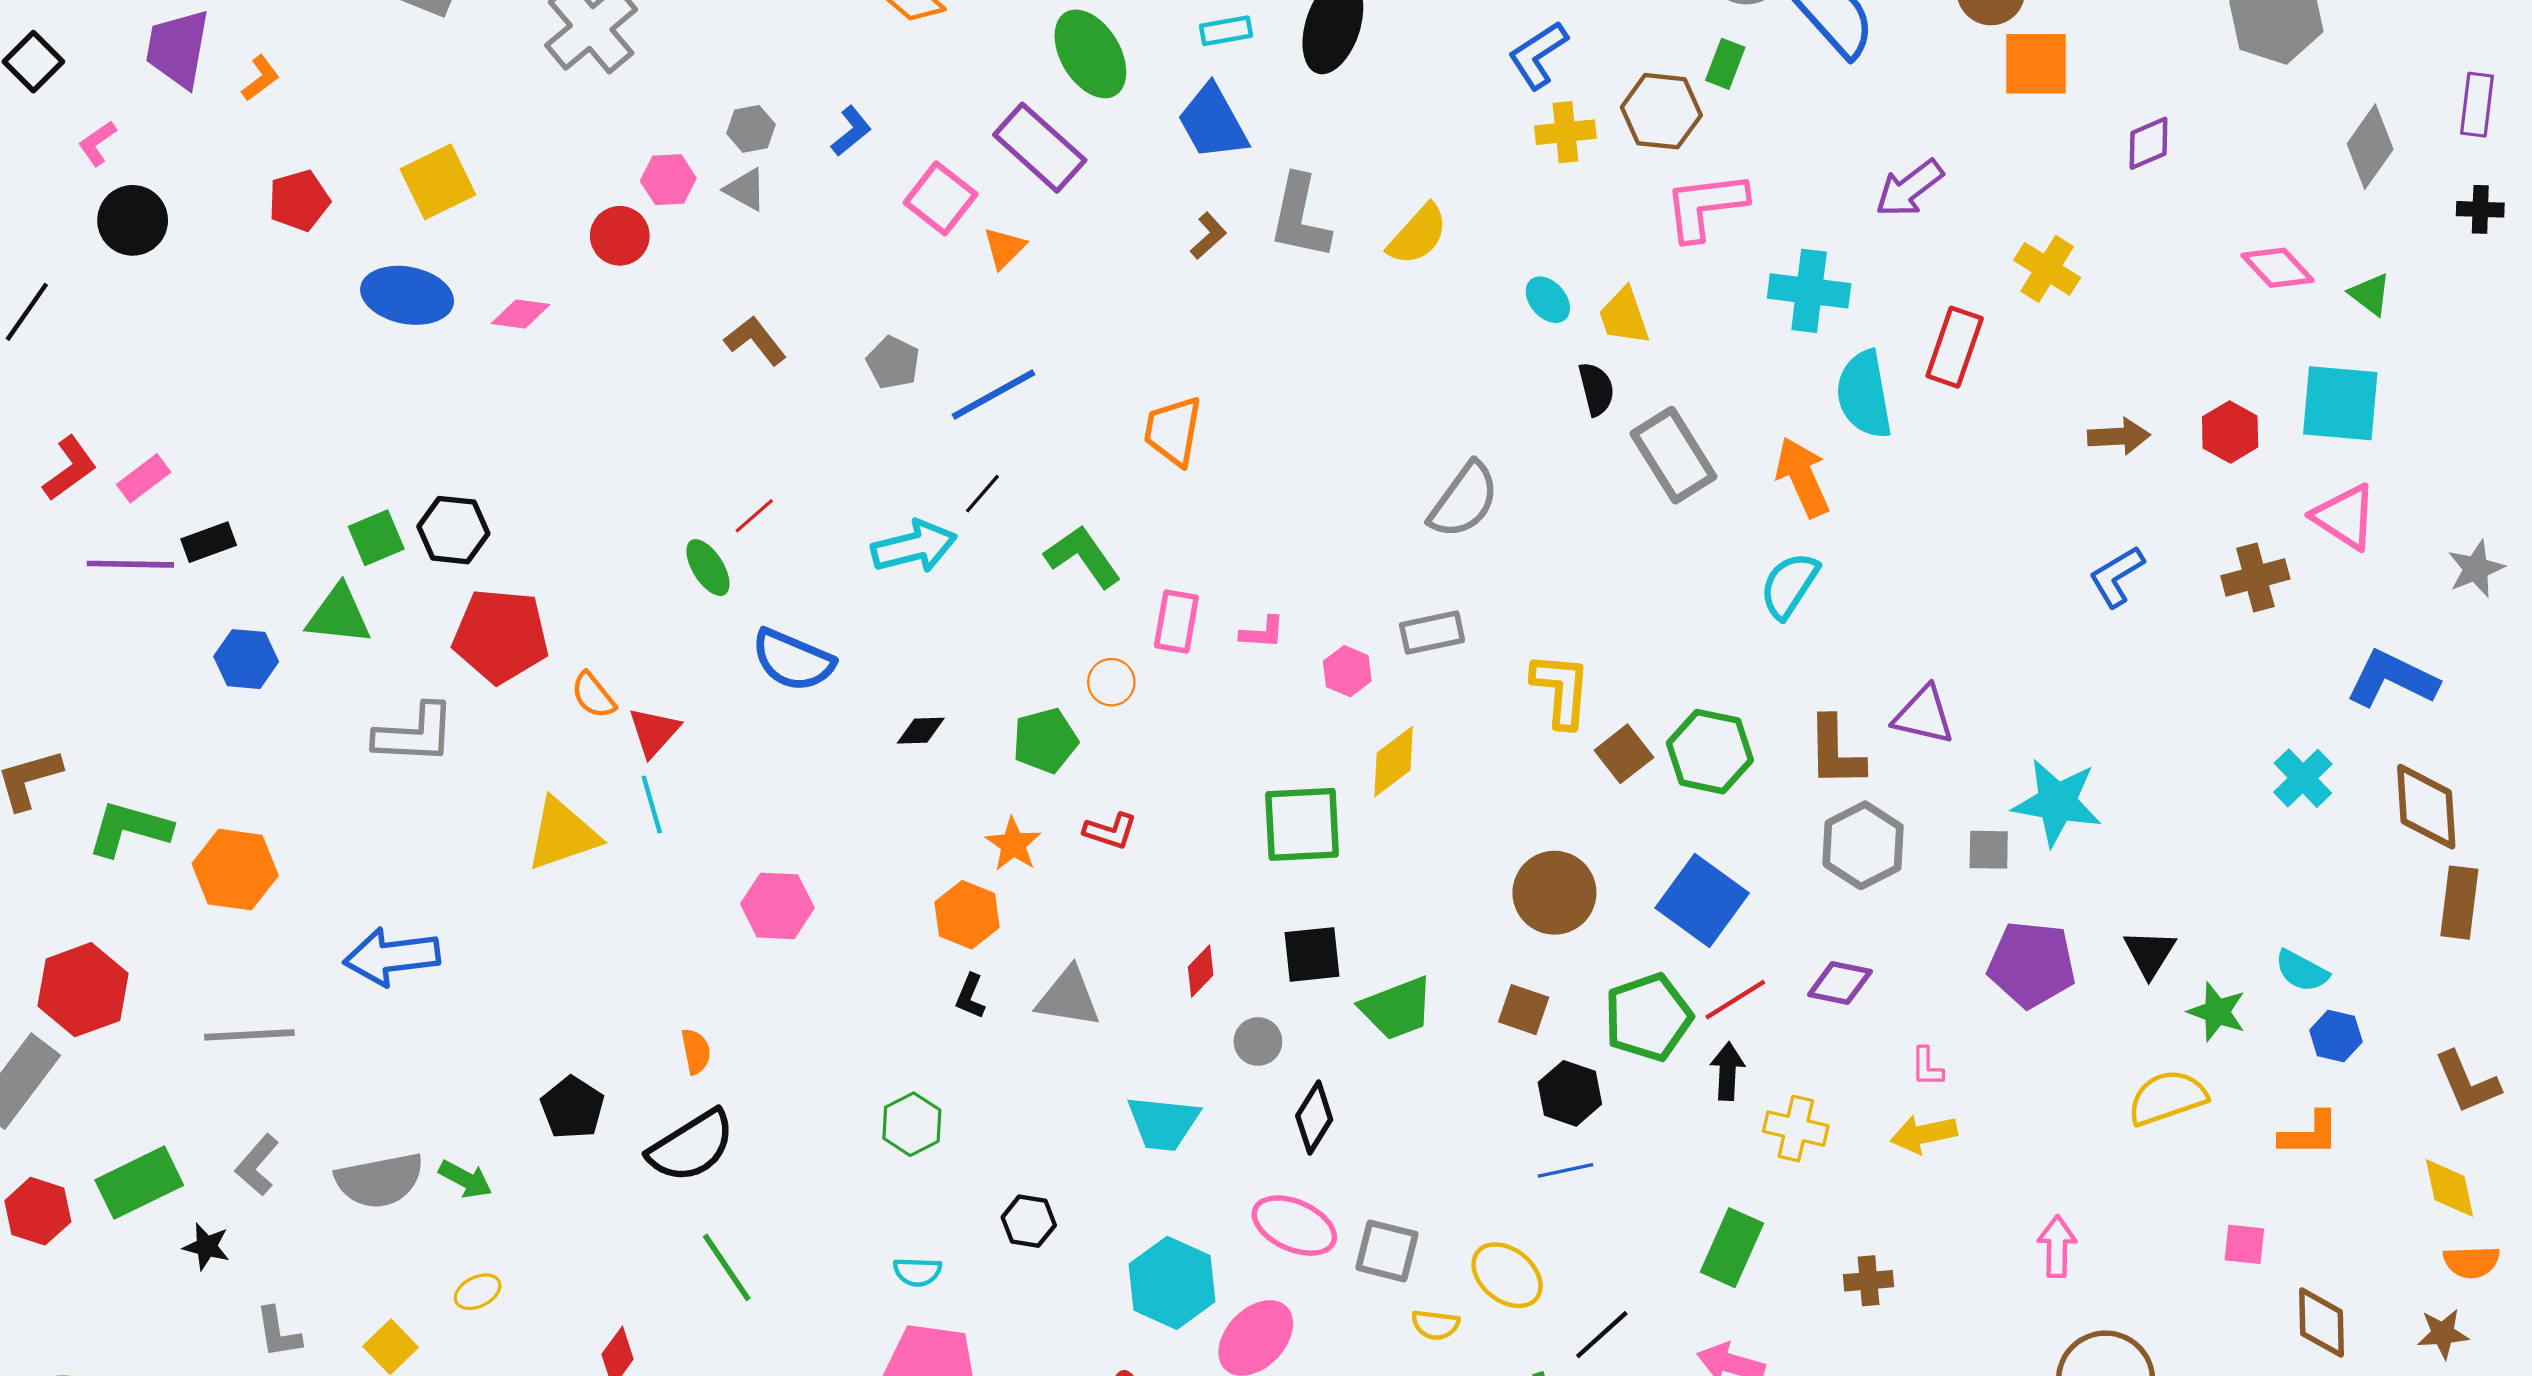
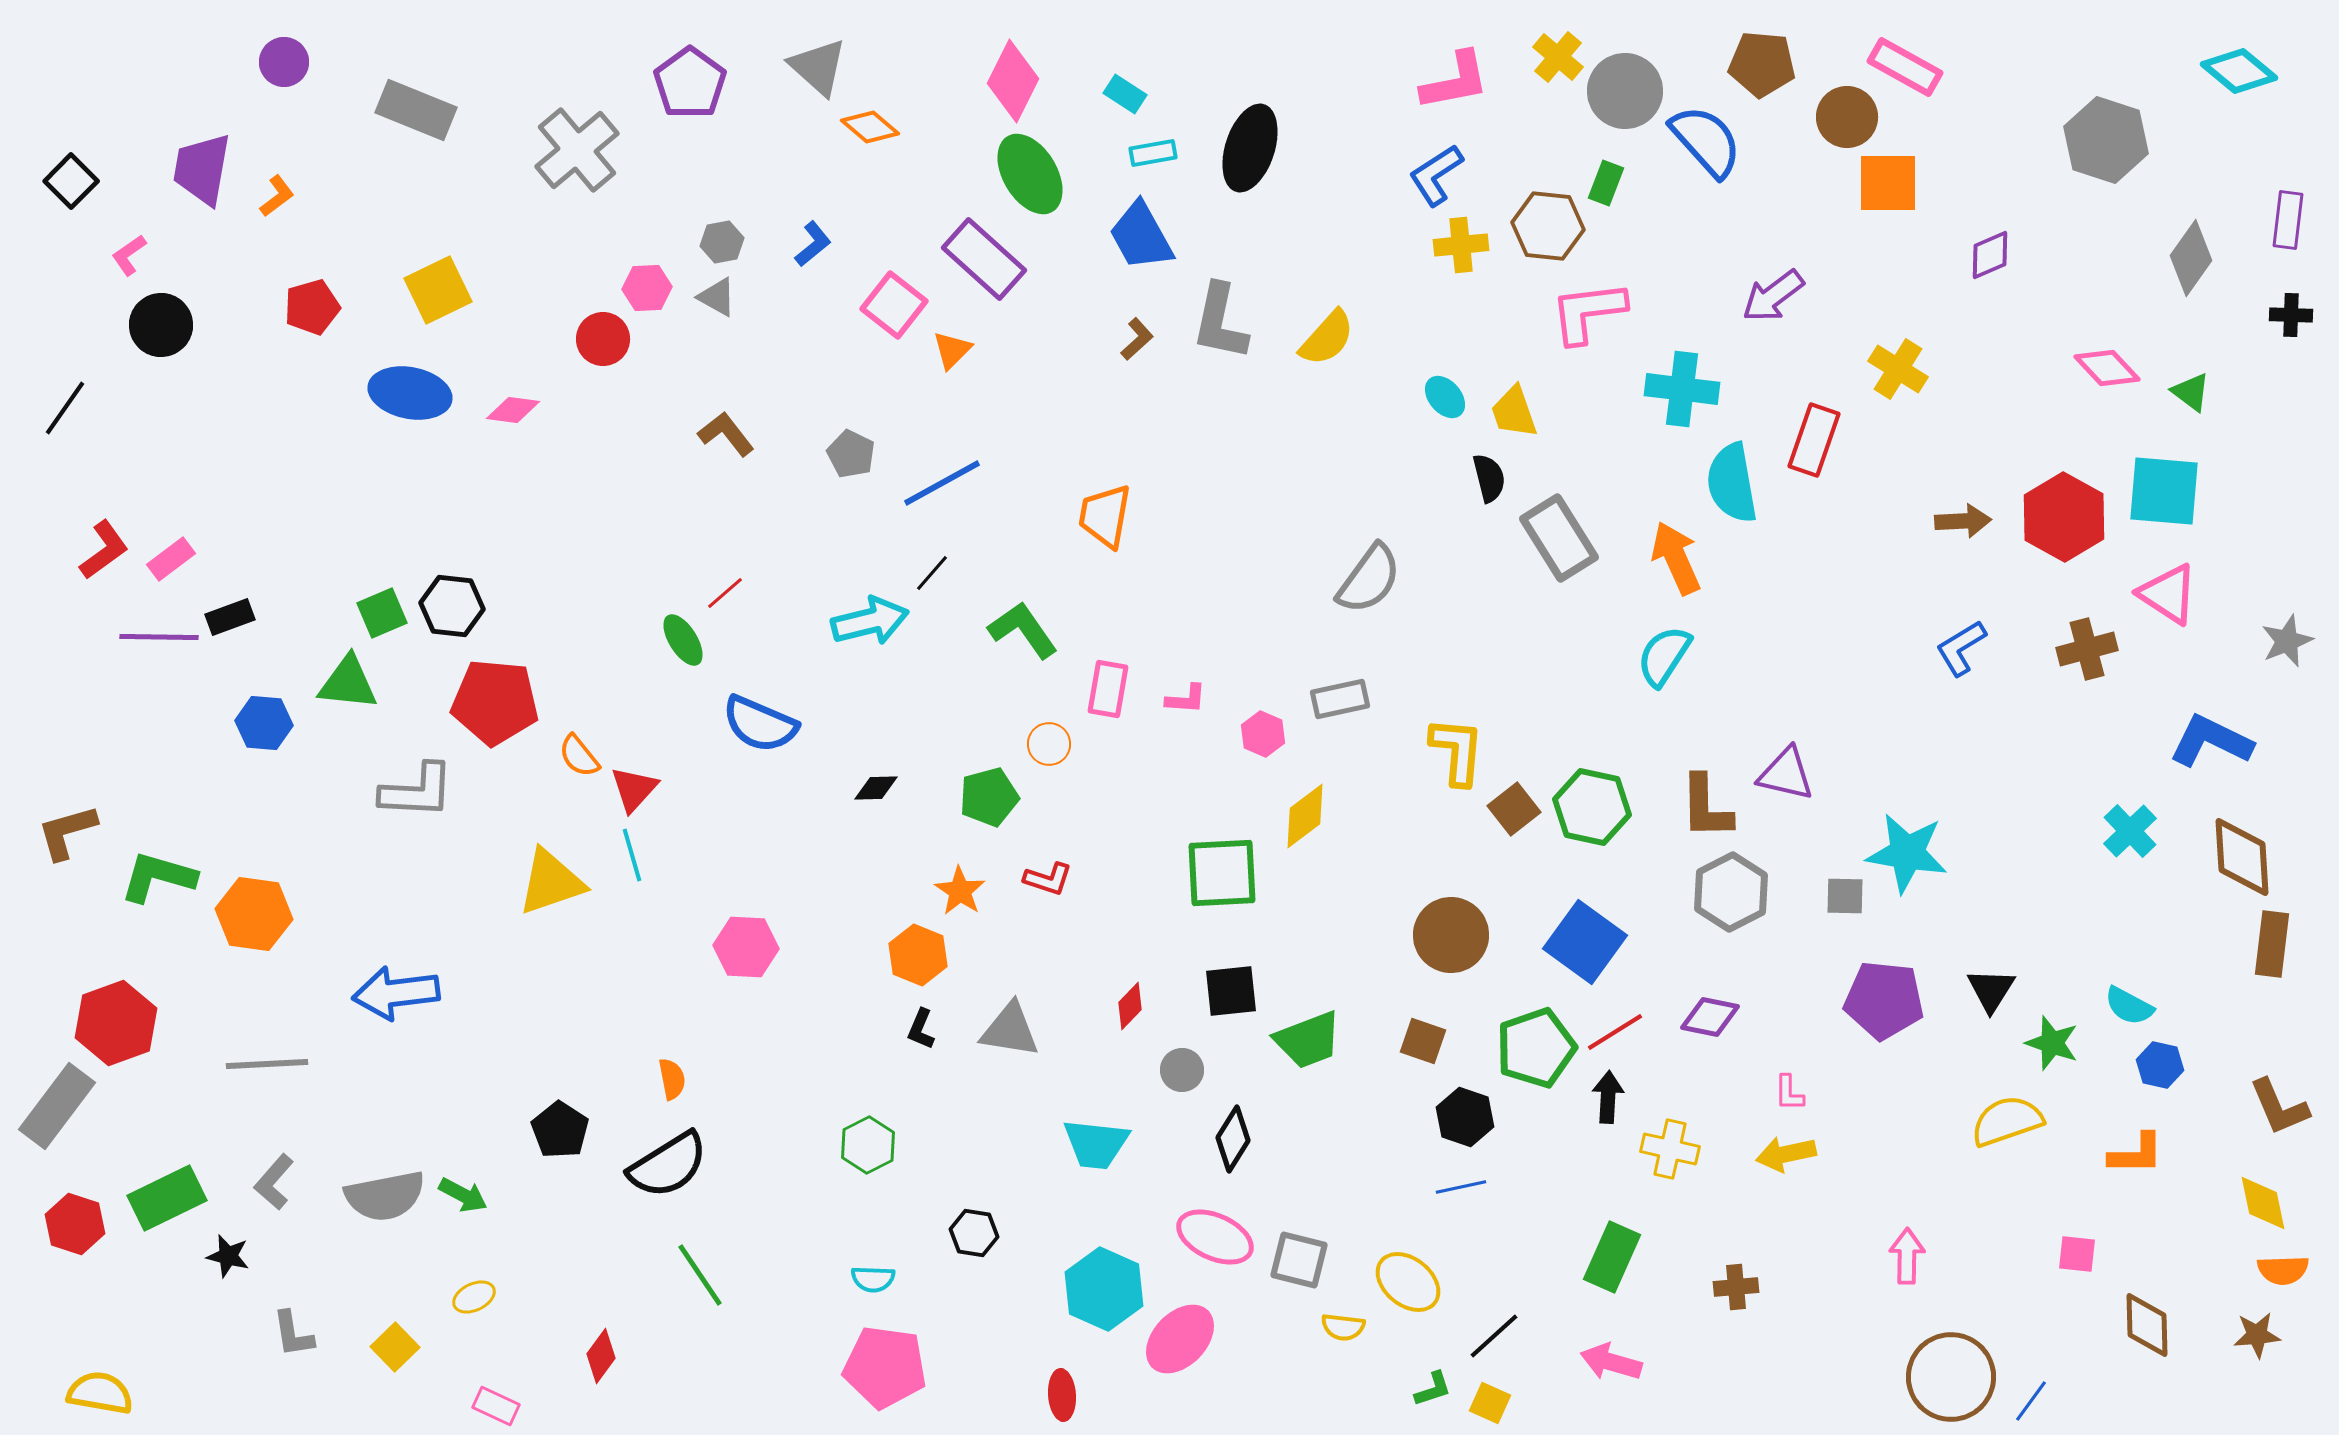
red hexagon: (2230, 432) -> (2064, 517), size x1.6

